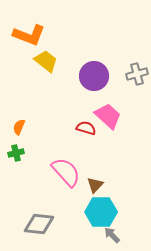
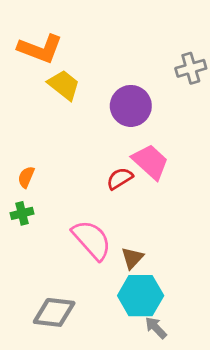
gray cross: (137, 74) -> (191, 68), moved
red semicircle: (86, 128) -> (120, 178), turned -48

